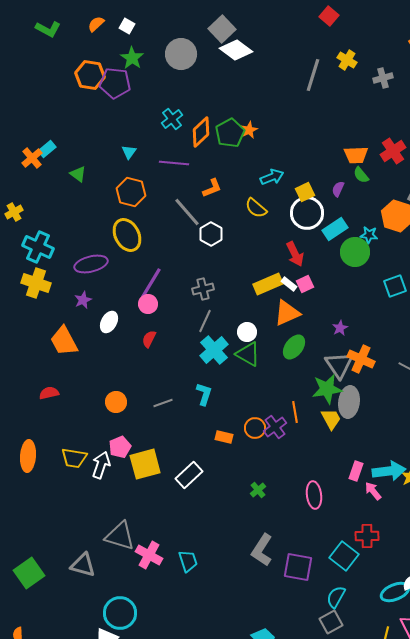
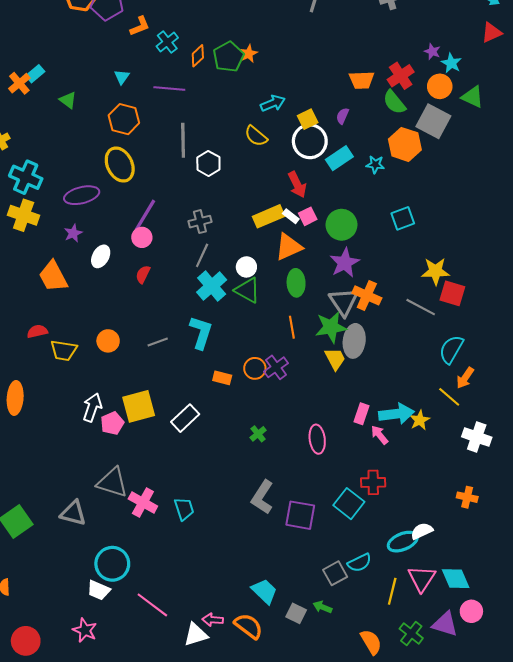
orange diamond: (201, 132) -> (198, 56), size x0.7
green semicircle: (361, 175) -> (394, 102), moved, size x1.4
orange L-shape: (212, 188) -> (140, 26), moved
gray line: (187, 212) -> (183, 140), turned 40
green circle: (355, 252) -> (341, 225), moved
purple star: (340, 328) -> (345, 263), size x1.8
green ellipse: (294, 347) -> (296, 283), turned -40
cyan L-shape: (204, 394) -> (201, 332), size x1.4
orange line: (295, 412) -> (292, 327), moved
pink pentagon: (120, 447) -> (112, 423), moved
yellow trapezoid: (74, 458) -> (64, 350), moved
cyan semicircle: (336, 597) -> (359, 563), moved, turned -145

